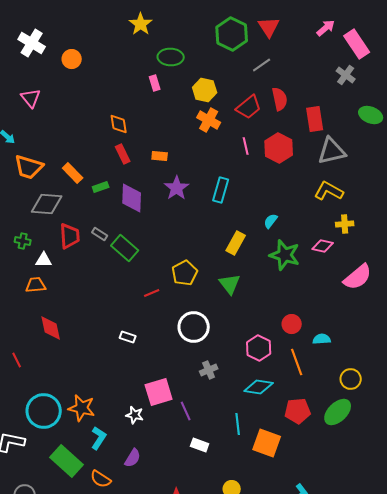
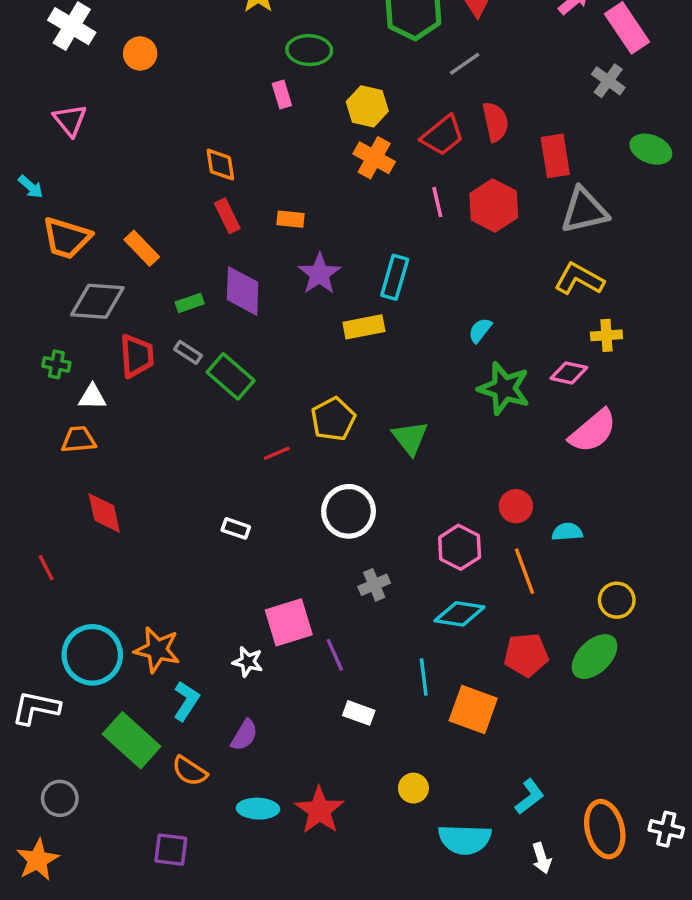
green rectangle: (101, 187) -> (190, 303), moved
yellow rectangle: (236, 243) -> (364, 327), moved, turned 50
pink semicircle: (358, 277) -> (593, 431), moved

